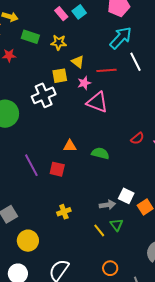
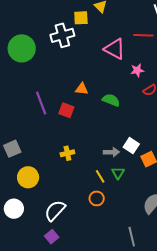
red line: (107, 70) -> (143, 35), moved
pink star: (84, 83) -> (137, 70), moved
orange circle: (110, 268) -> (97, 198), moved

